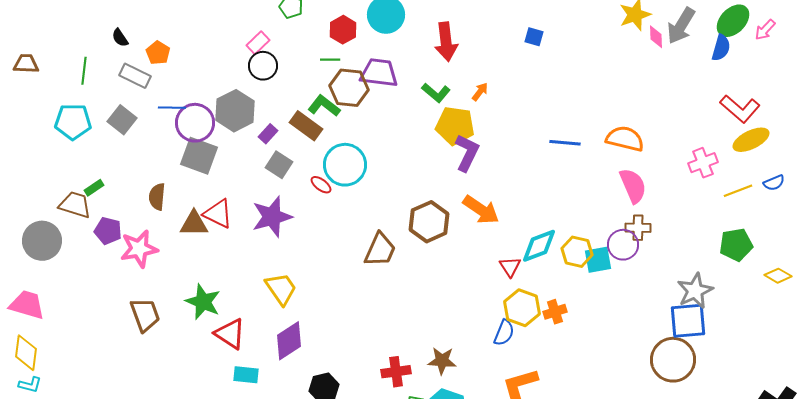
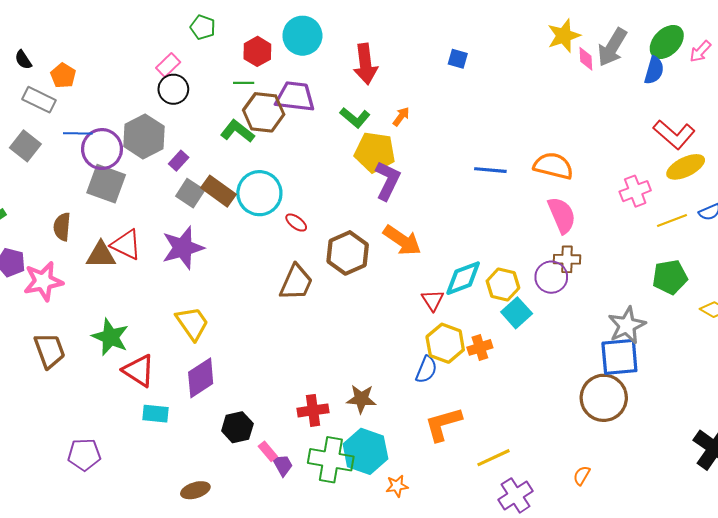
brown rectangle: (306, 126) -> (218, 191), moved
red ellipse: (321, 185) -> (296, 223), moved
cyan square: (598, 260) -> (517, 313), moved, turned -32

